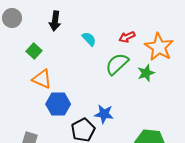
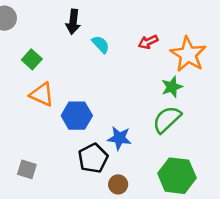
black arrow: (55, 21) -> (73, 22), moved
green semicircle: (117, 64) -> (167, 119), moved
blue hexagon: (58, 104) -> (77, 116), moved

